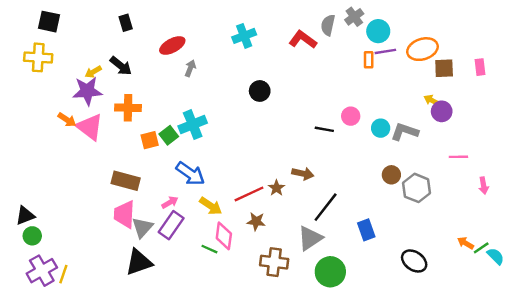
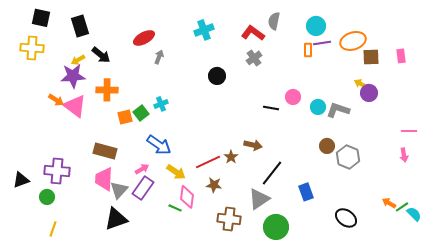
gray cross: (354, 17) -> (254, 58), moved
black rectangle: (126, 23) -> (80, 26), moved, size x1.5
cyan cross: (193, 125) -> (161, 104), size x0.6
pink line: (458, 157) -> (409, 131), moved
green circle: (32, 236) -> (47, 197), moved
purple cross: (42, 271) -> (57, 171), moved, turned 35

